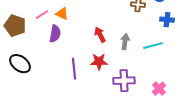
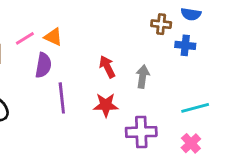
blue cross: (167, 20) -> (185, 45), moved
cyan line: (153, 46) -> (195, 108), moved
purple line: (74, 69) -> (62, 98), moved

